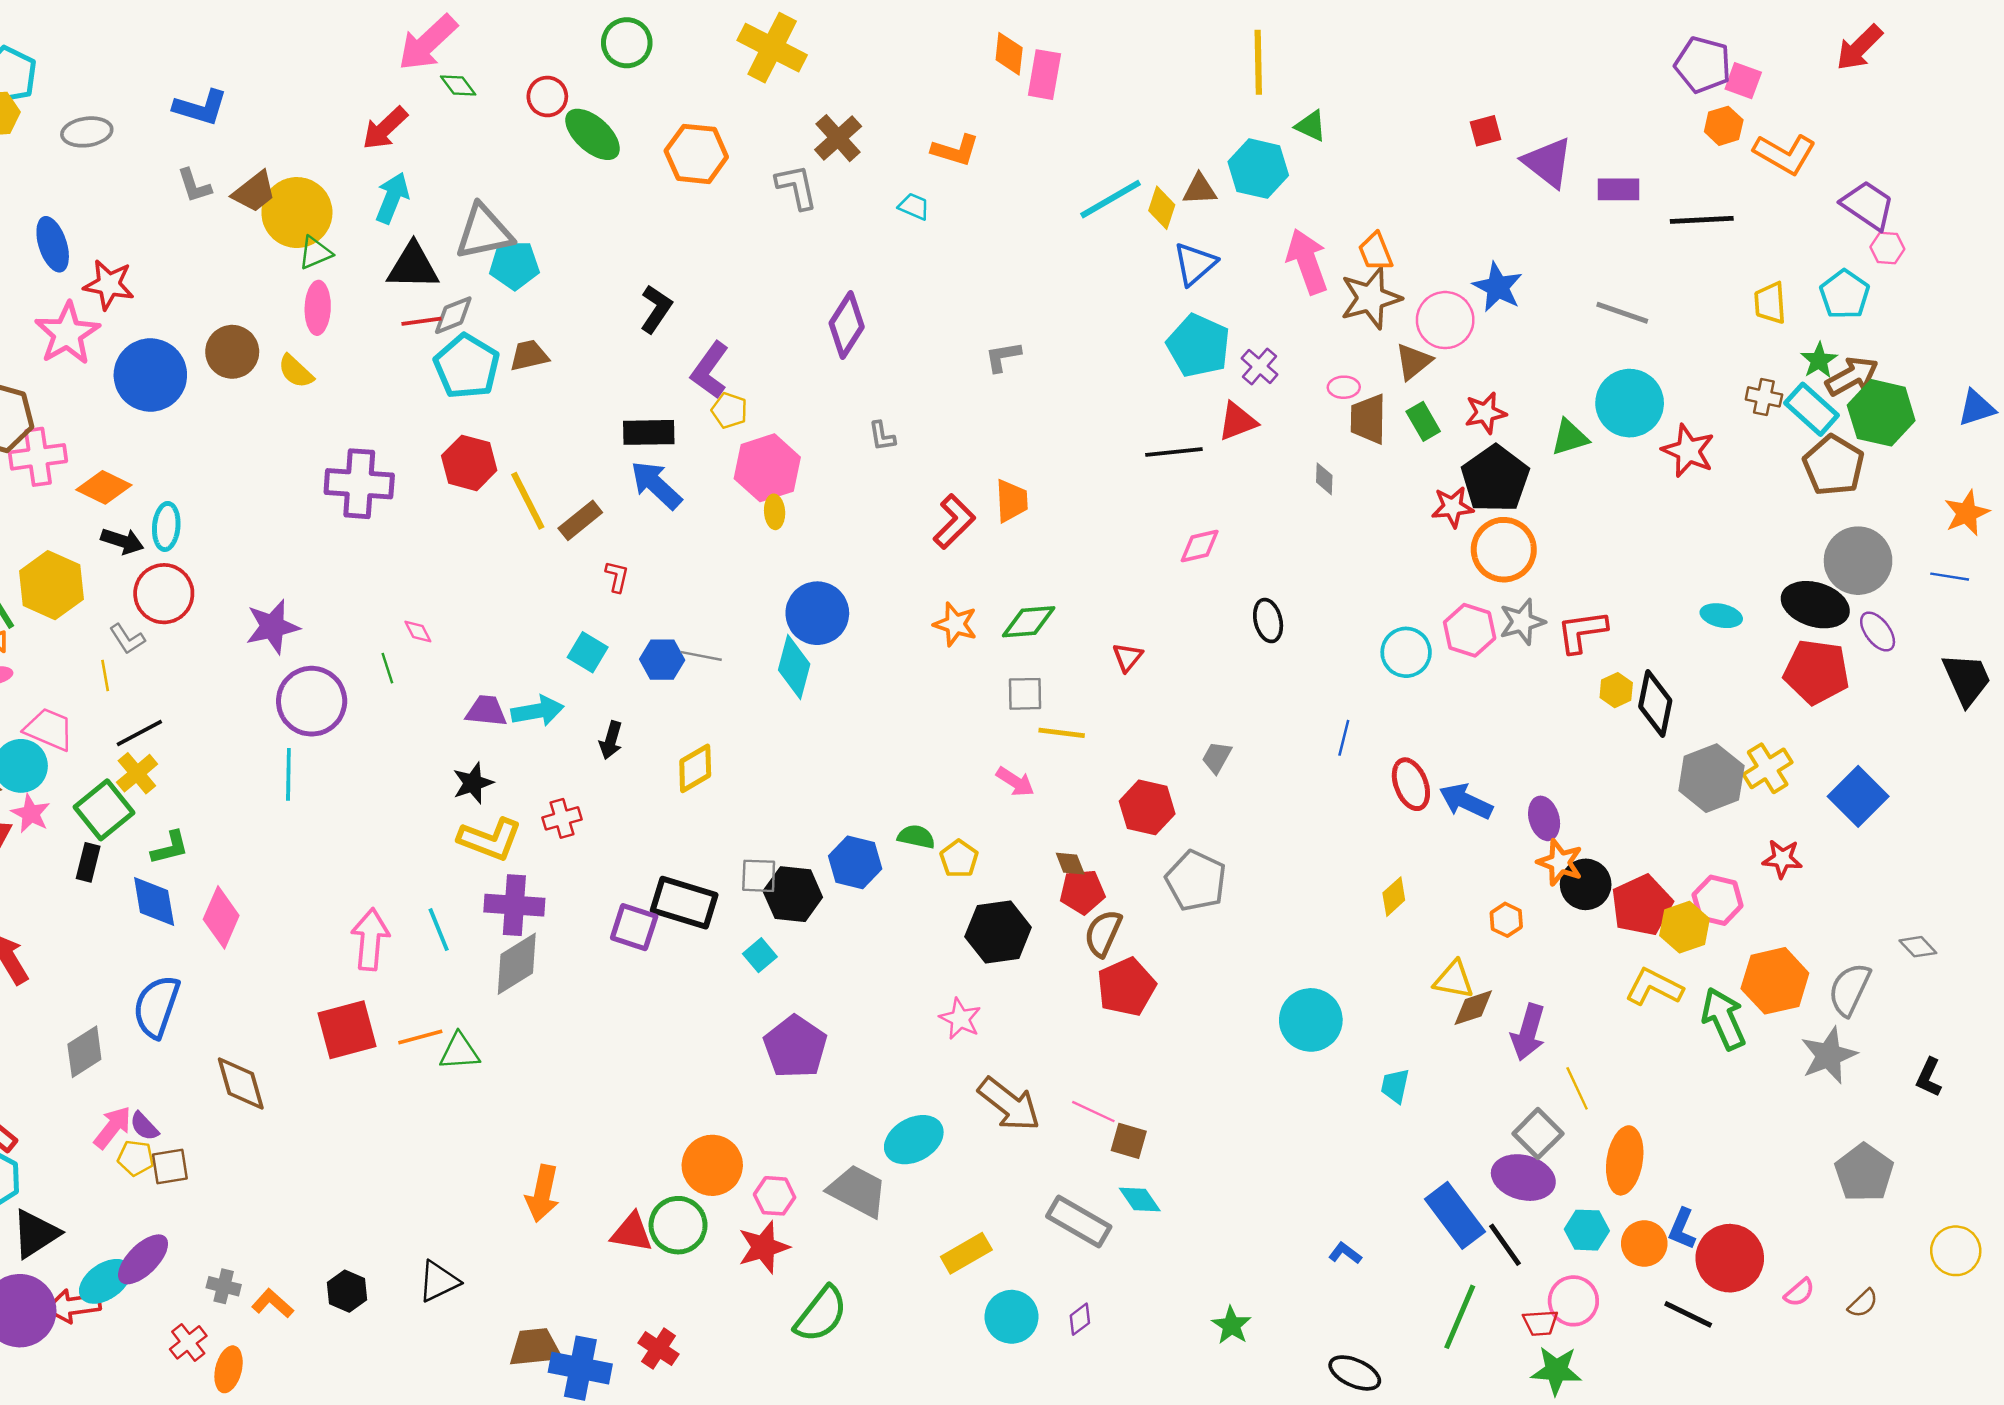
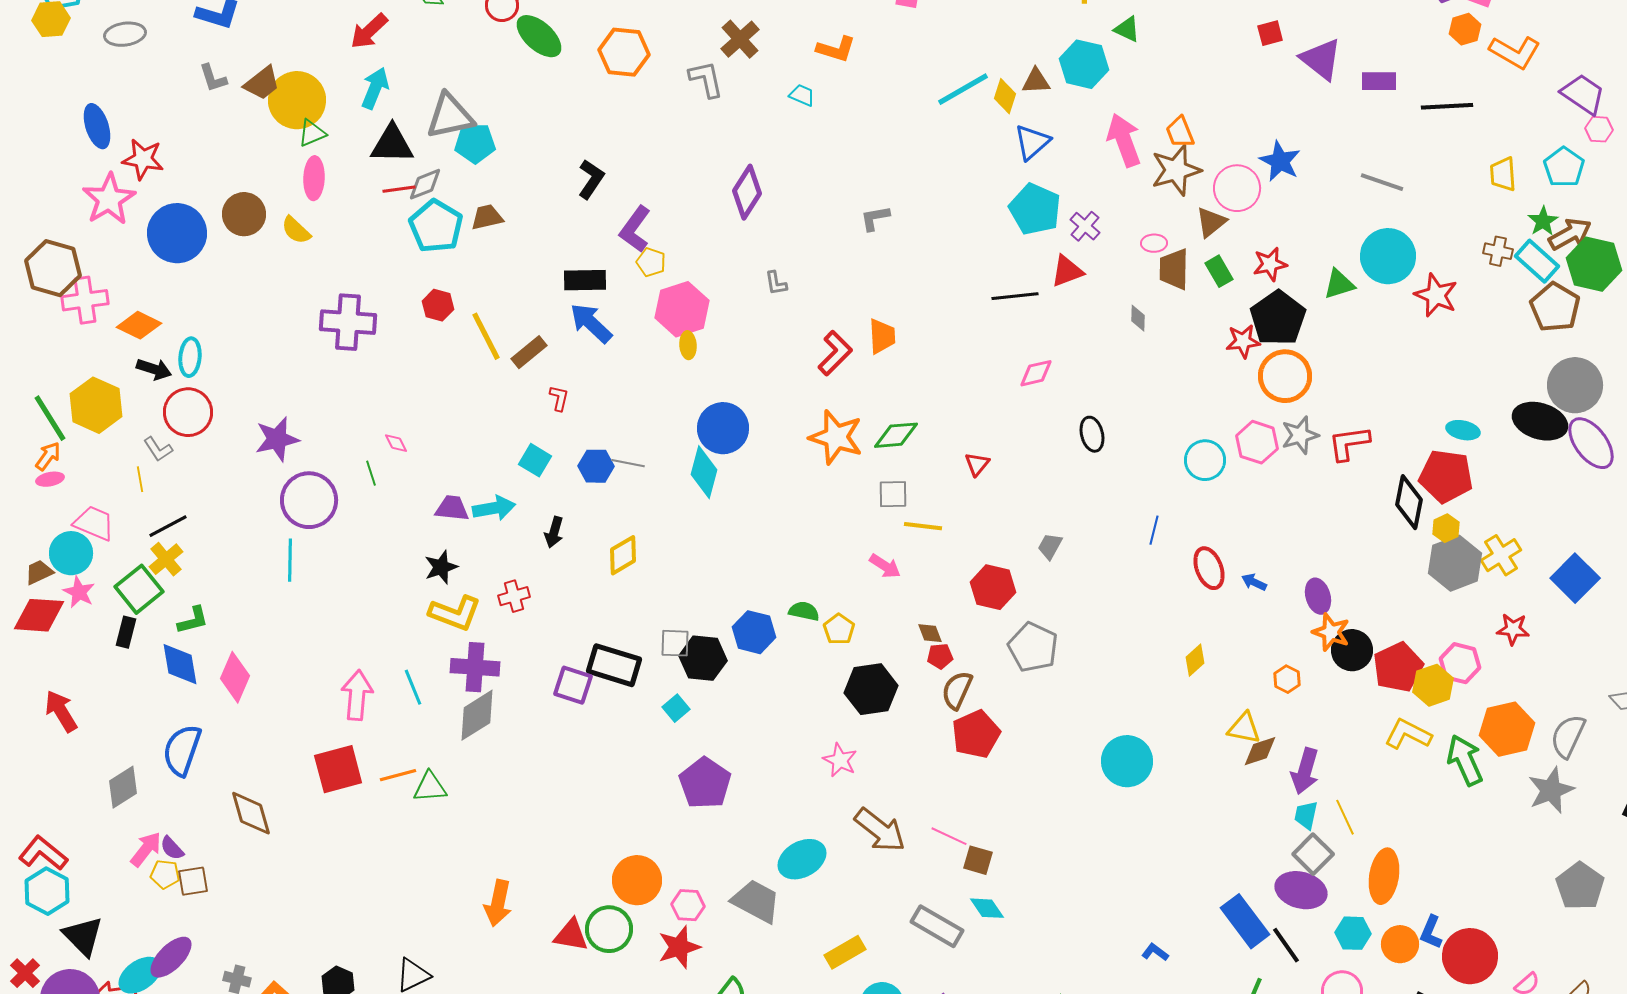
red hexagon: (469, 463) -> (438, 305), size x0.7
orange star: (955, 624) -> (836, 437), size x1.5
purple ellipse: (1878, 632) -> (1591, 443), size x1.6
red pentagon: (1816, 672) -> (1446, 476), moved
yellow hexagon: (1616, 690) -> (1446, 528), moved
blue arrow: (1466, 801) -> (1254, 582), size x0.6
red pentagon: (1082, 892) -> (940, 656), size x0.7
cyan trapezoid: (1395, 1086) -> (1306, 815), moved
black triangle: (36, 1234) -> (83, 936), turned -42

